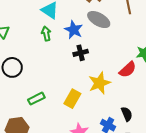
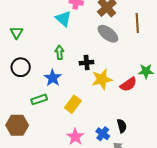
blue star: (74, 30) -> (53, 78), moved
green arrow: (46, 34) -> (60, 52), moved
yellow star: (99, 83) -> (102, 79), moved

